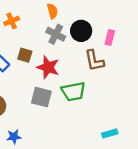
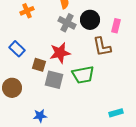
brown square: (25, 55) -> (39, 65), moved
red star: (48, 67) -> (60, 53), turned -30
blue star: (14, 137) -> (40, 116), moved

